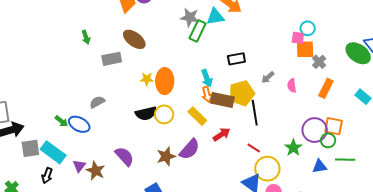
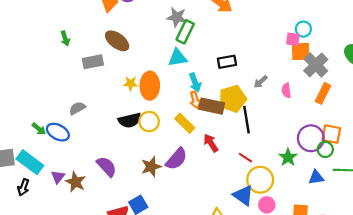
cyan triangle: (215, 17) -> (177, 58), moved
gray cross: (319, 62) -> (316, 65), size x1.6
red arrow: (222, 134) -> (211, 143), turned -90

